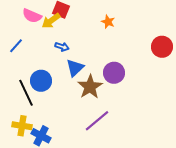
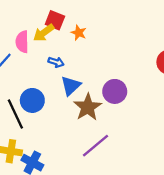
pink semicircle: (32, 16) -> (22, 42), moved, turned 66
orange star: (108, 22) -> (79, 33), moved

